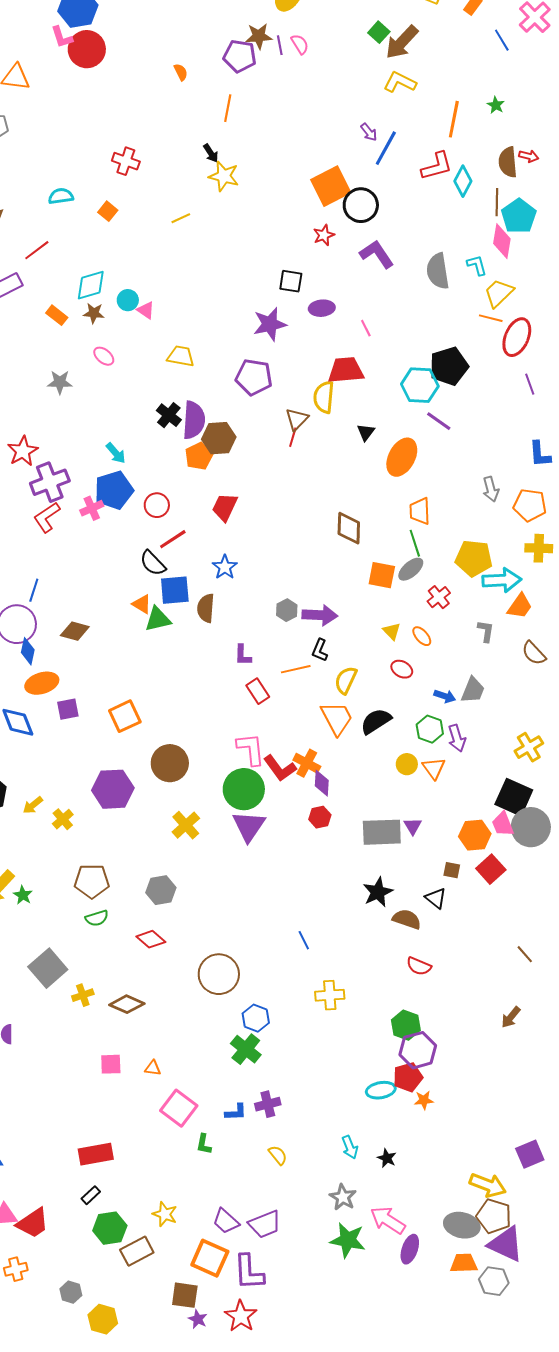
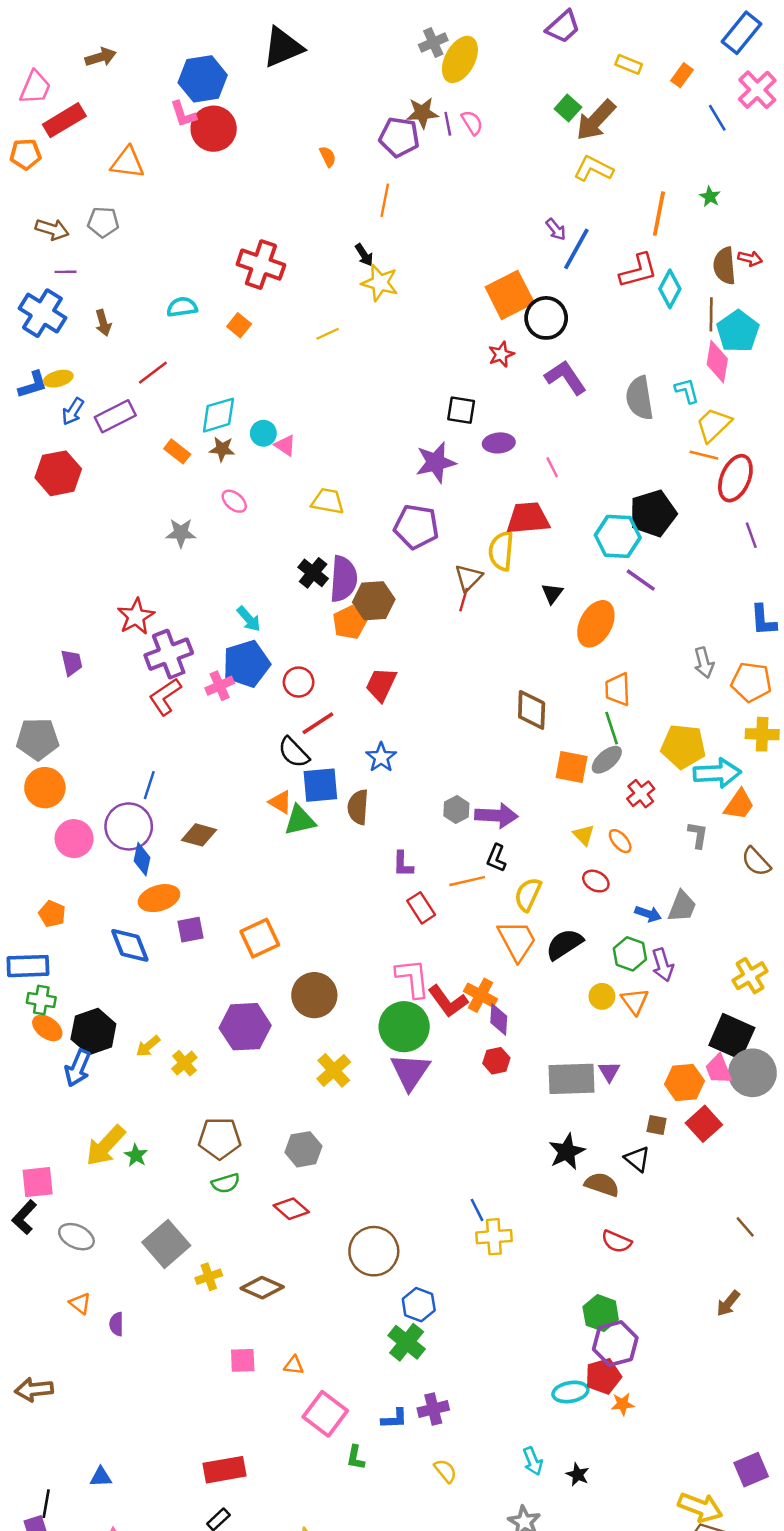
red cross: (126, 161) -> (261, 265), size x1.4
yellow cross: (330, 995) -> (494, 1237), moved

